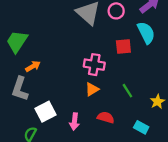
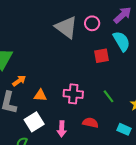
pink cross: (94, 65) -> (73, 94), moved
orange triangle: (92, 89) -> (40, 95), moved, turned 40

